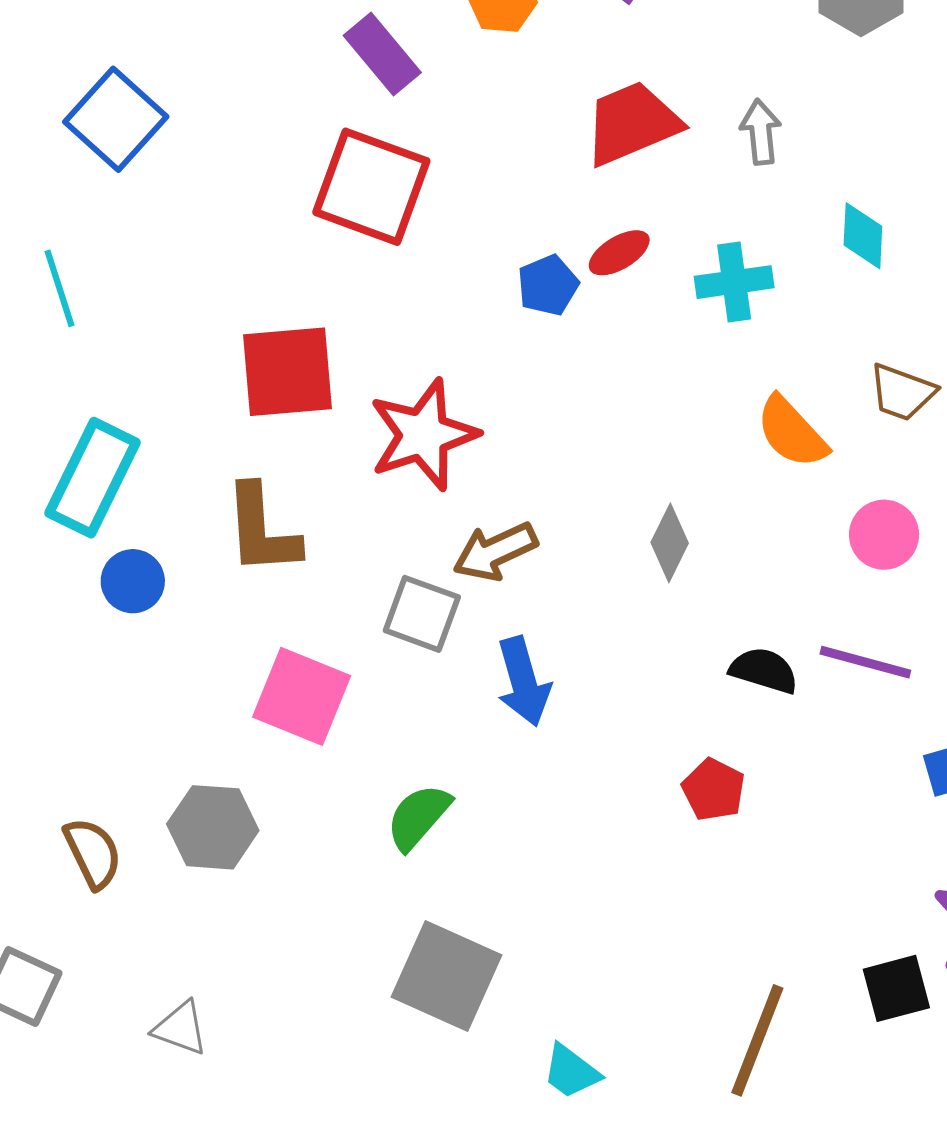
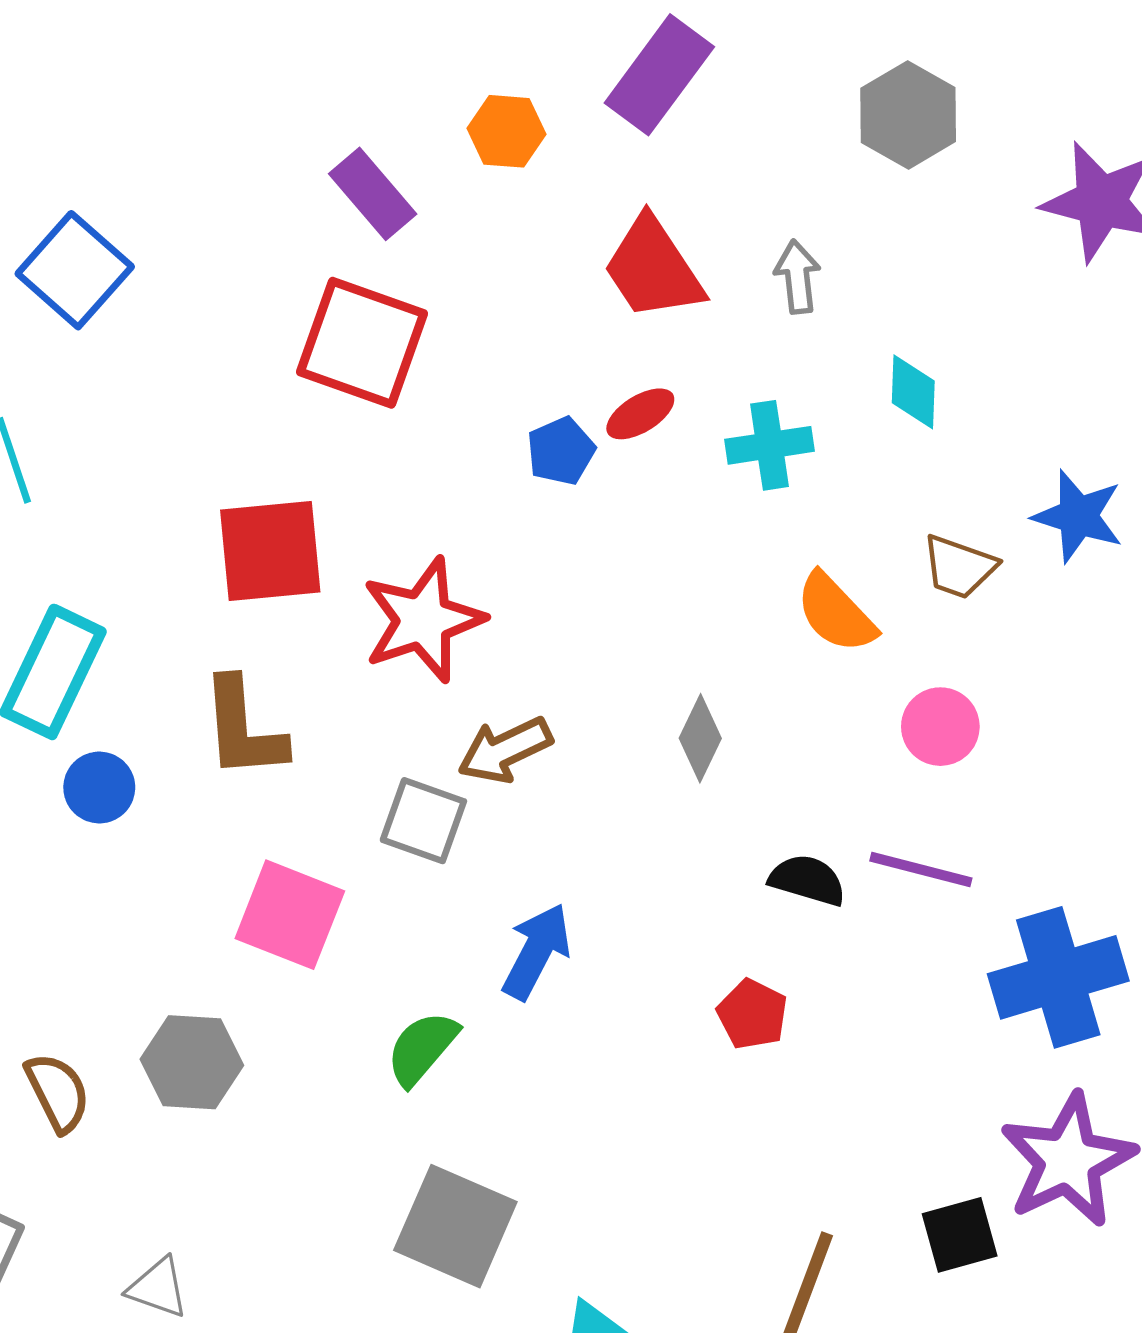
red trapezoid: (632, 123) -> (653, 269), turned -100
blue arrow: (523, 682) -> (537, 951), moved, turned -136

